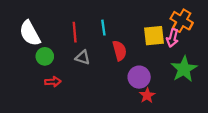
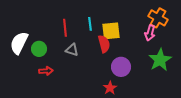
white semicircle: (30, 33) -> (19, 43), moved, turned 55
yellow square: (154, 36) -> (111, 31), moved
red star: (147, 95) -> (110, 88), moved

